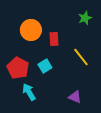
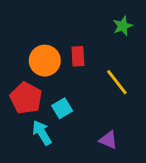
orange circle: (31, 30) -> (45, 61), moved
cyan square: (45, 66) -> (62, 108), moved

